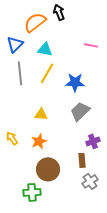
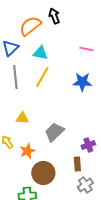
blue star: (75, 82) -> (82, 82), moved
gray trapezoid: (80, 111) -> (54, 132), moved
yellow triangle: (41, 114) -> (22, 118), moved
orange star: (39, 141) -> (27, 151), moved

